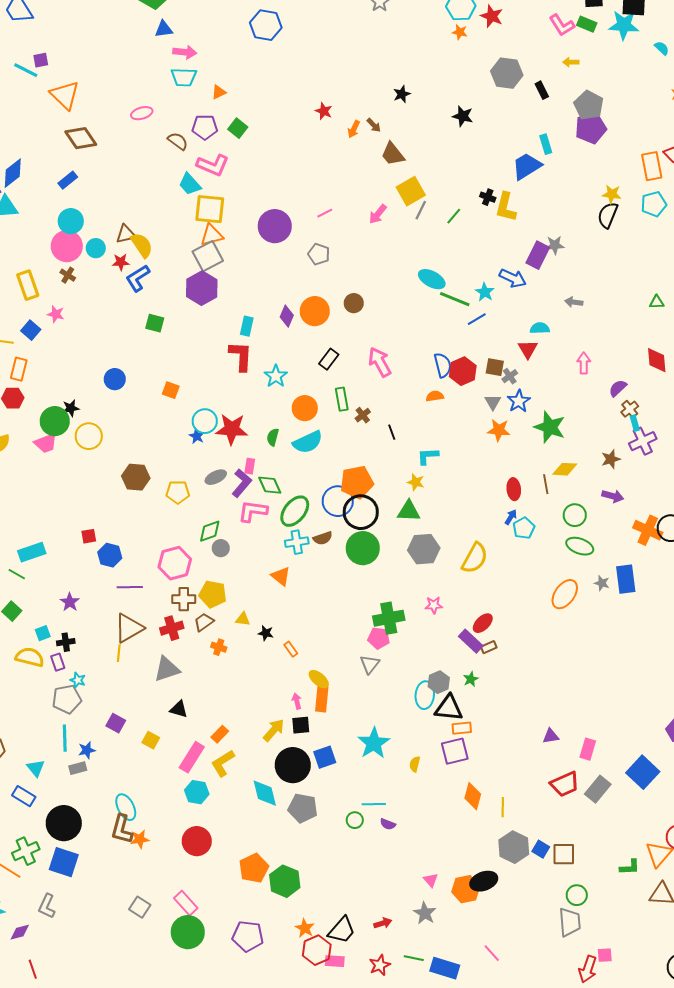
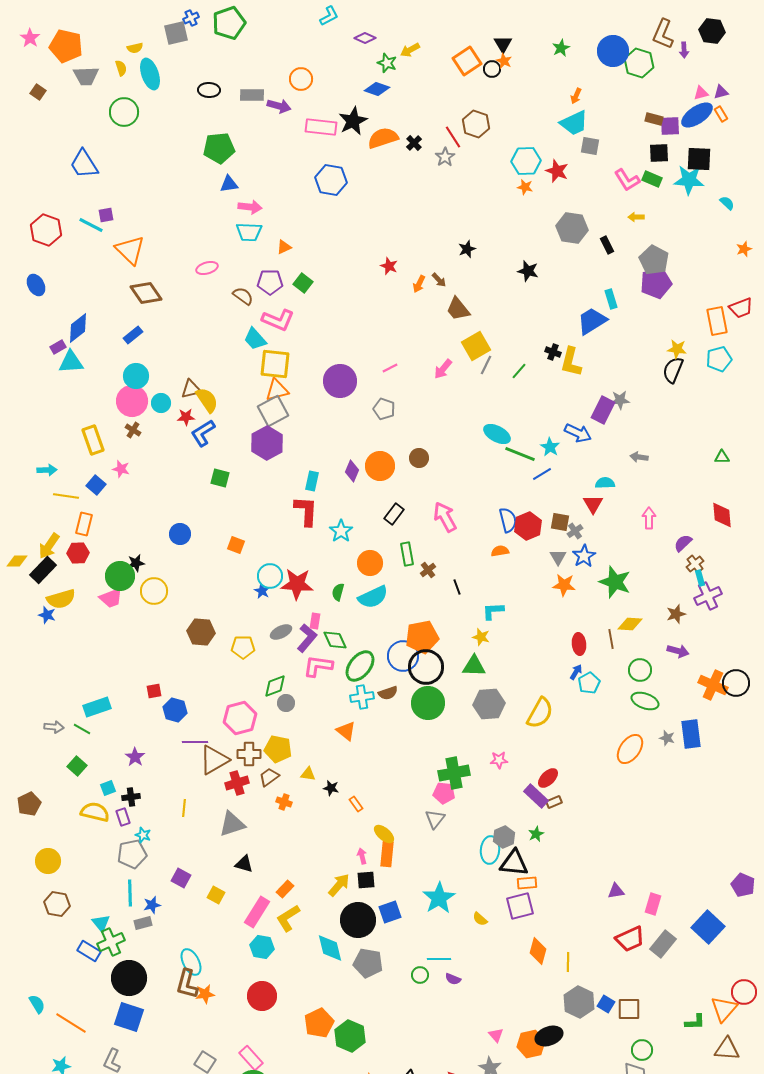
brown triangle: (129, 628) -> (214, 760), moved
yellow semicircle: (415, 764) -> (480, 919), turned -63
green cross: (26, 851) -> (111, 942), moved

